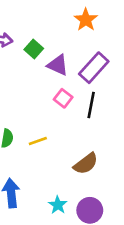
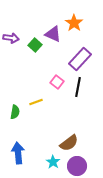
purple triangle: (58, 65) -> (53, 34), moved
yellow line: (38, 141) -> (36, 102), moved
brown semicircle: (86, 164) -> (69, 143), moved

